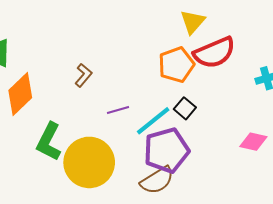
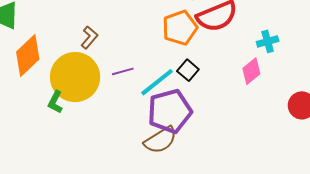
green L-shape: (49, 142) -> (55, 102), size x0.6
pink diamond: (253, 142) -> (251, 71), moved, turned -52
yellow circle: (89, 162) -> (75, 77), moved

